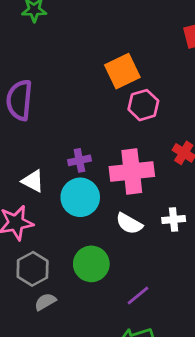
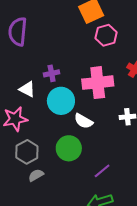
purple cross: (79, 160) -> (52, 73), moved
white semicircle: (129, 224) -> (84, 121), moved

